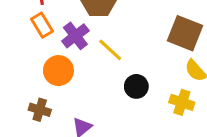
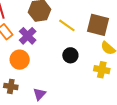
yellow line: (110, 50) -> (67, 25), moved
black circle: (136, 86) -> (70, 55), moved

